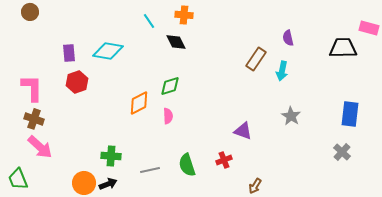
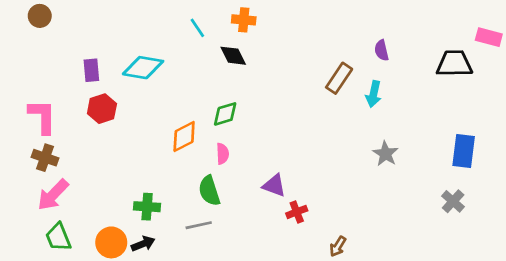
purple triangle: (243, 131) -> (274, 185), moved
pink arrow: (40, 147) -> (53, 195), turned 92
green semicircle: (187, 165) -> (209, 191), moved
green trapezoid: (18, 179) -> (58, 237), moved

